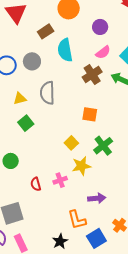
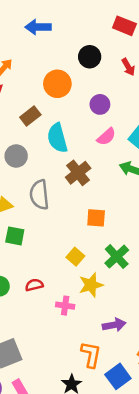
brown cross: (92, 74) -> (78, 173), moved
green square: (26, 123) -> (15, 236), turned -35
pink cross: (60, 180) -> (65, 306), turned 32
red semicircle: (36, 184) -> (34, 285), moved, turned 96
orange L-shape: (77, 220) -> (91, 355), turned -150

